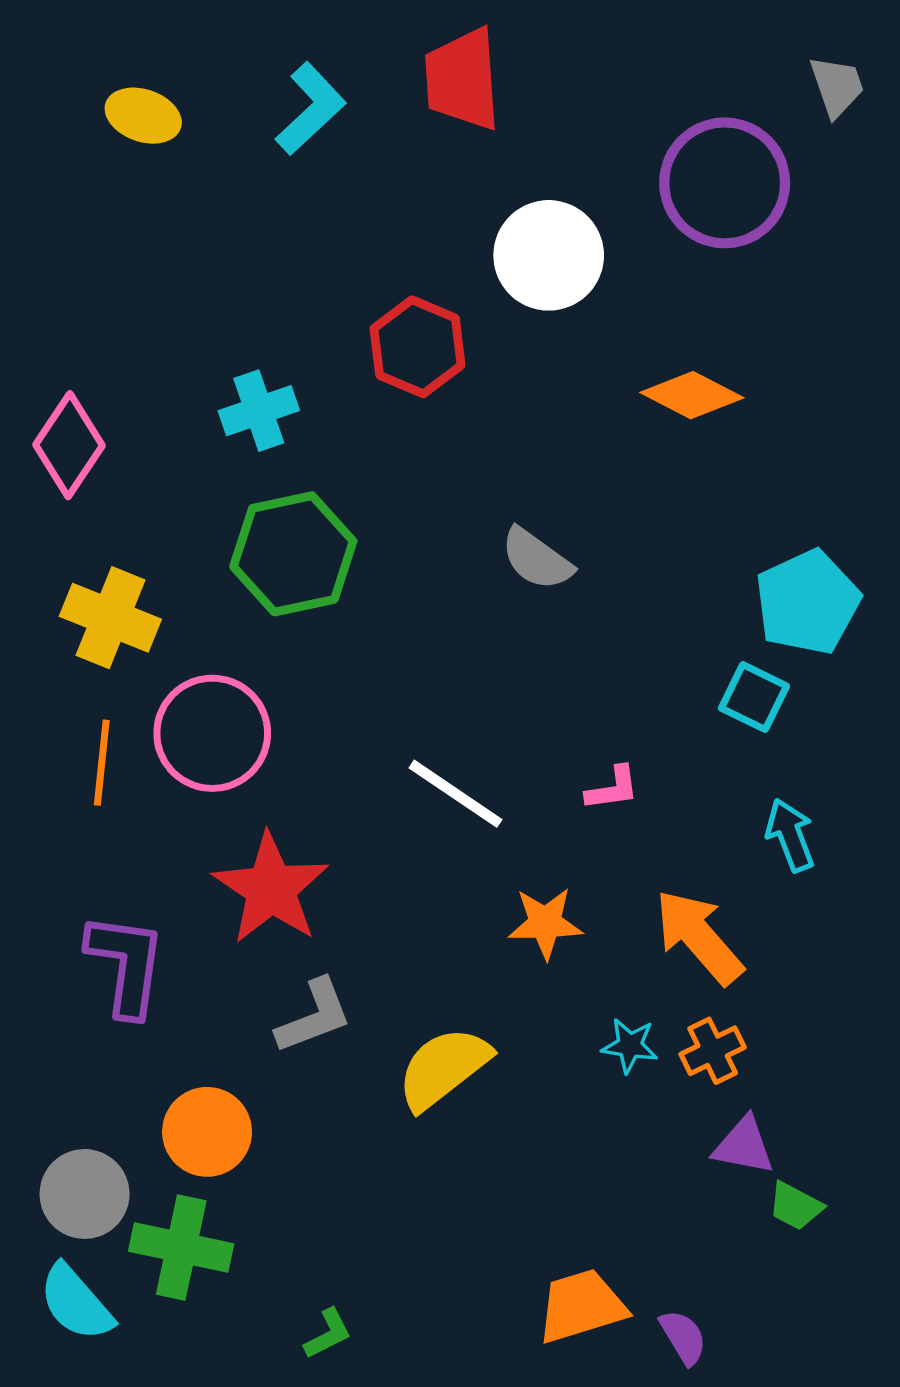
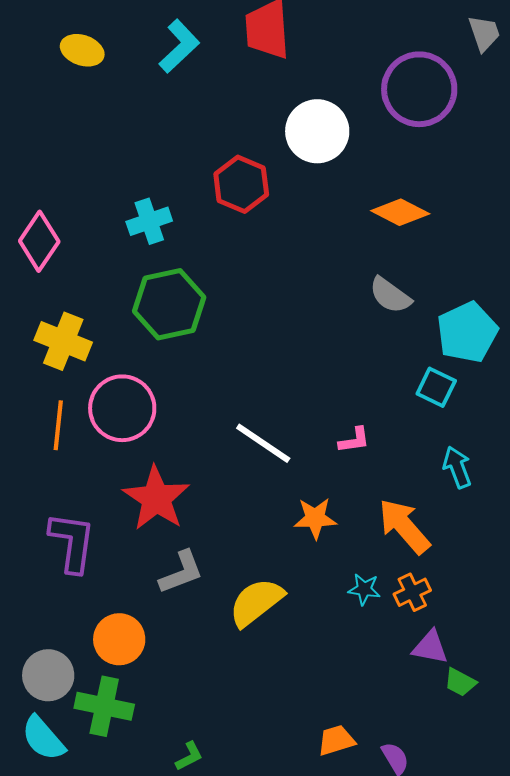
gray semicircle: (537, 559) -> (390, 295), moved
orange trapezoid: (581, 1306) -> (336, 740), size x0.7

